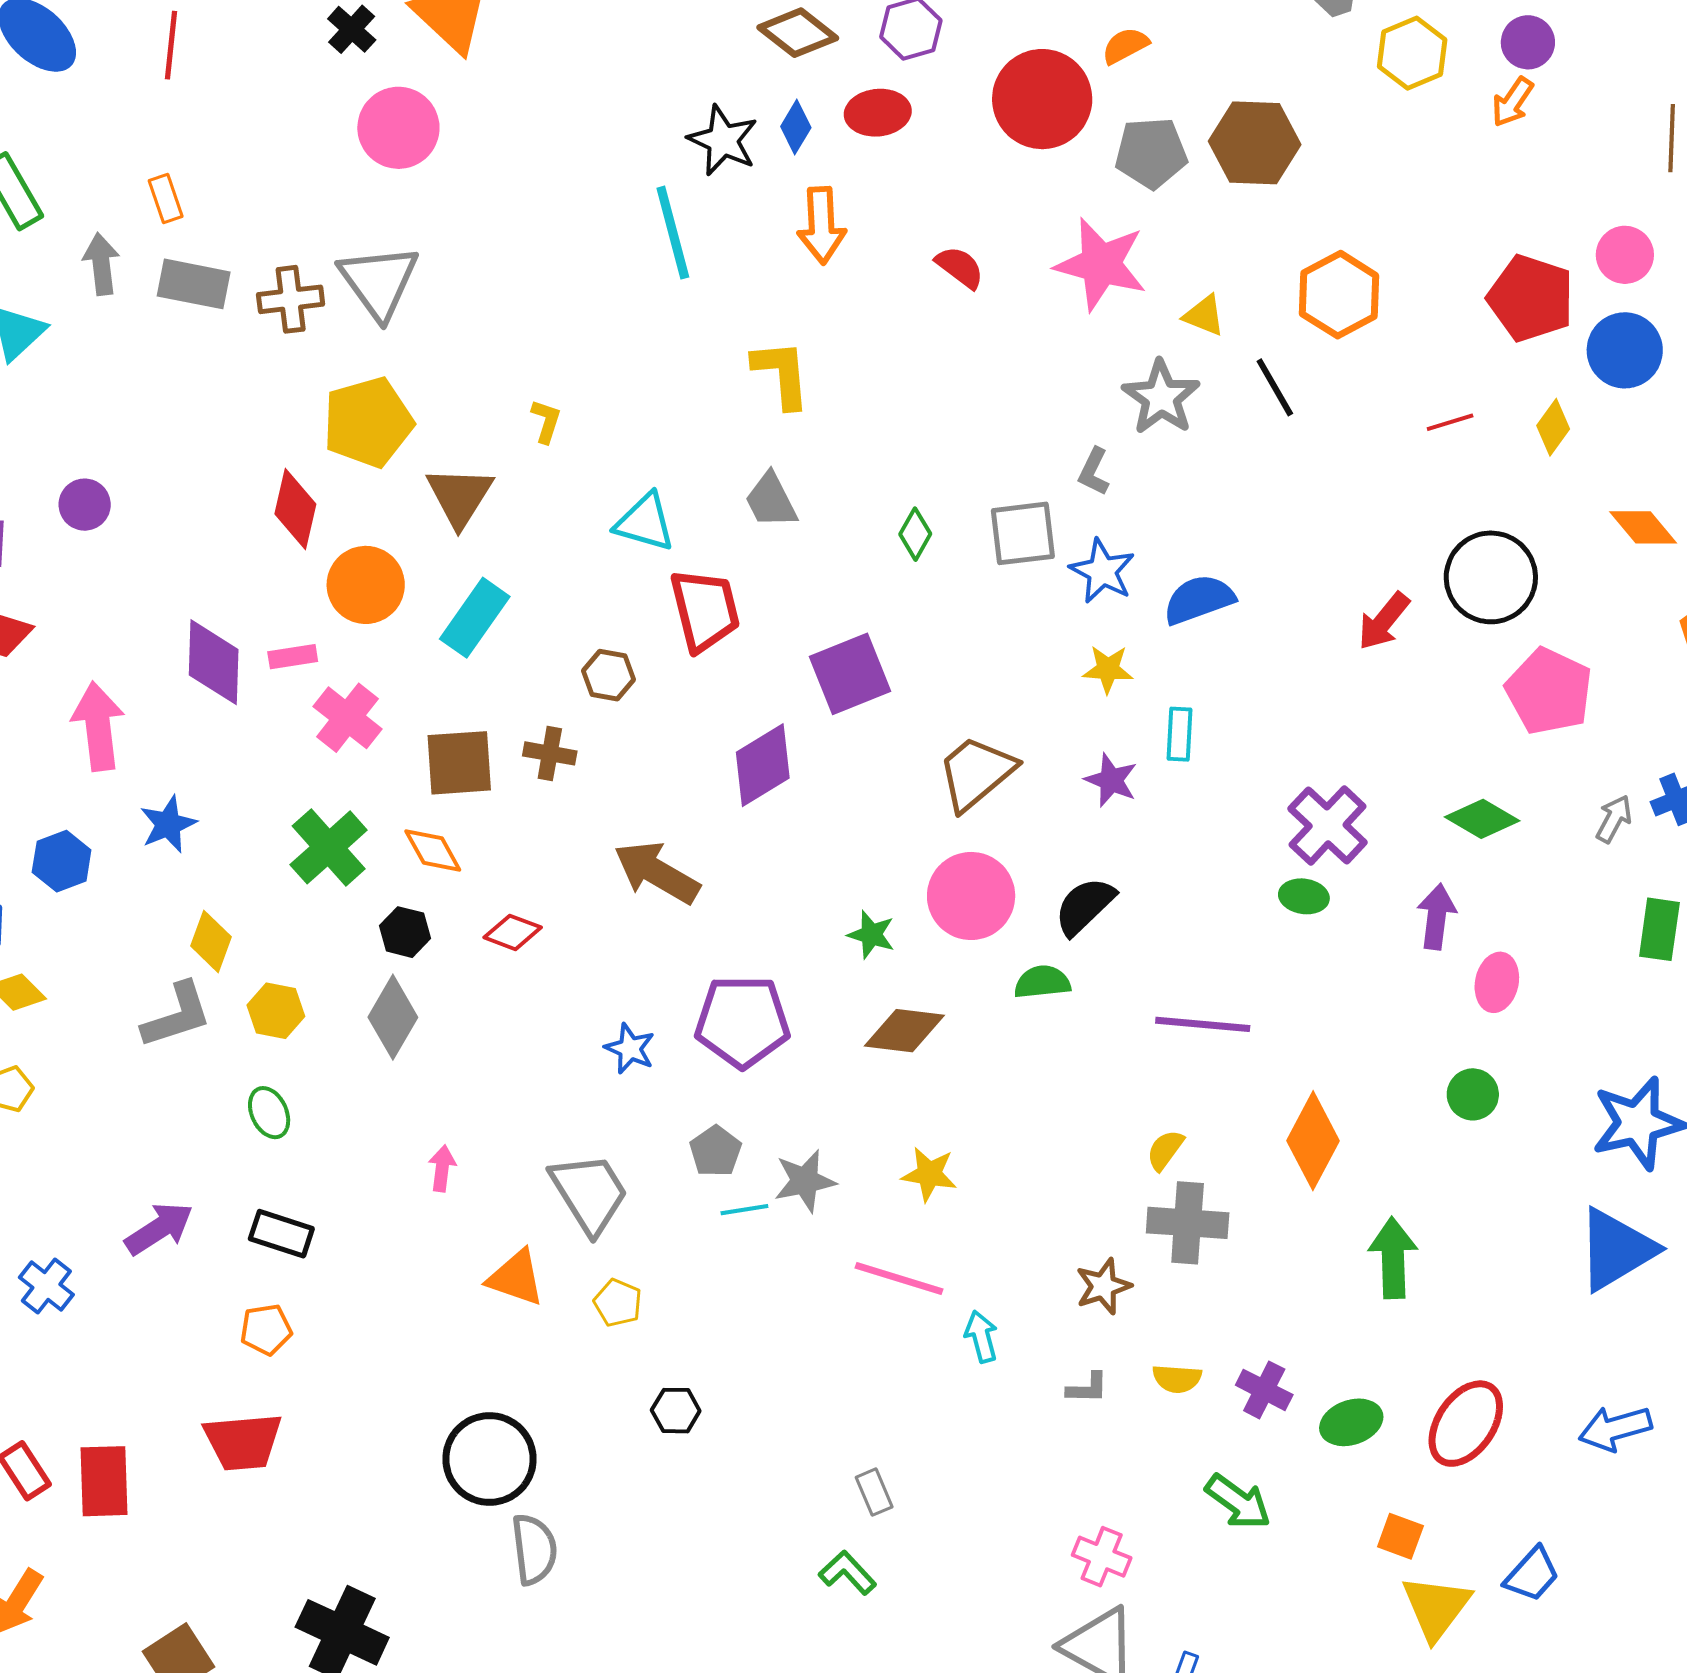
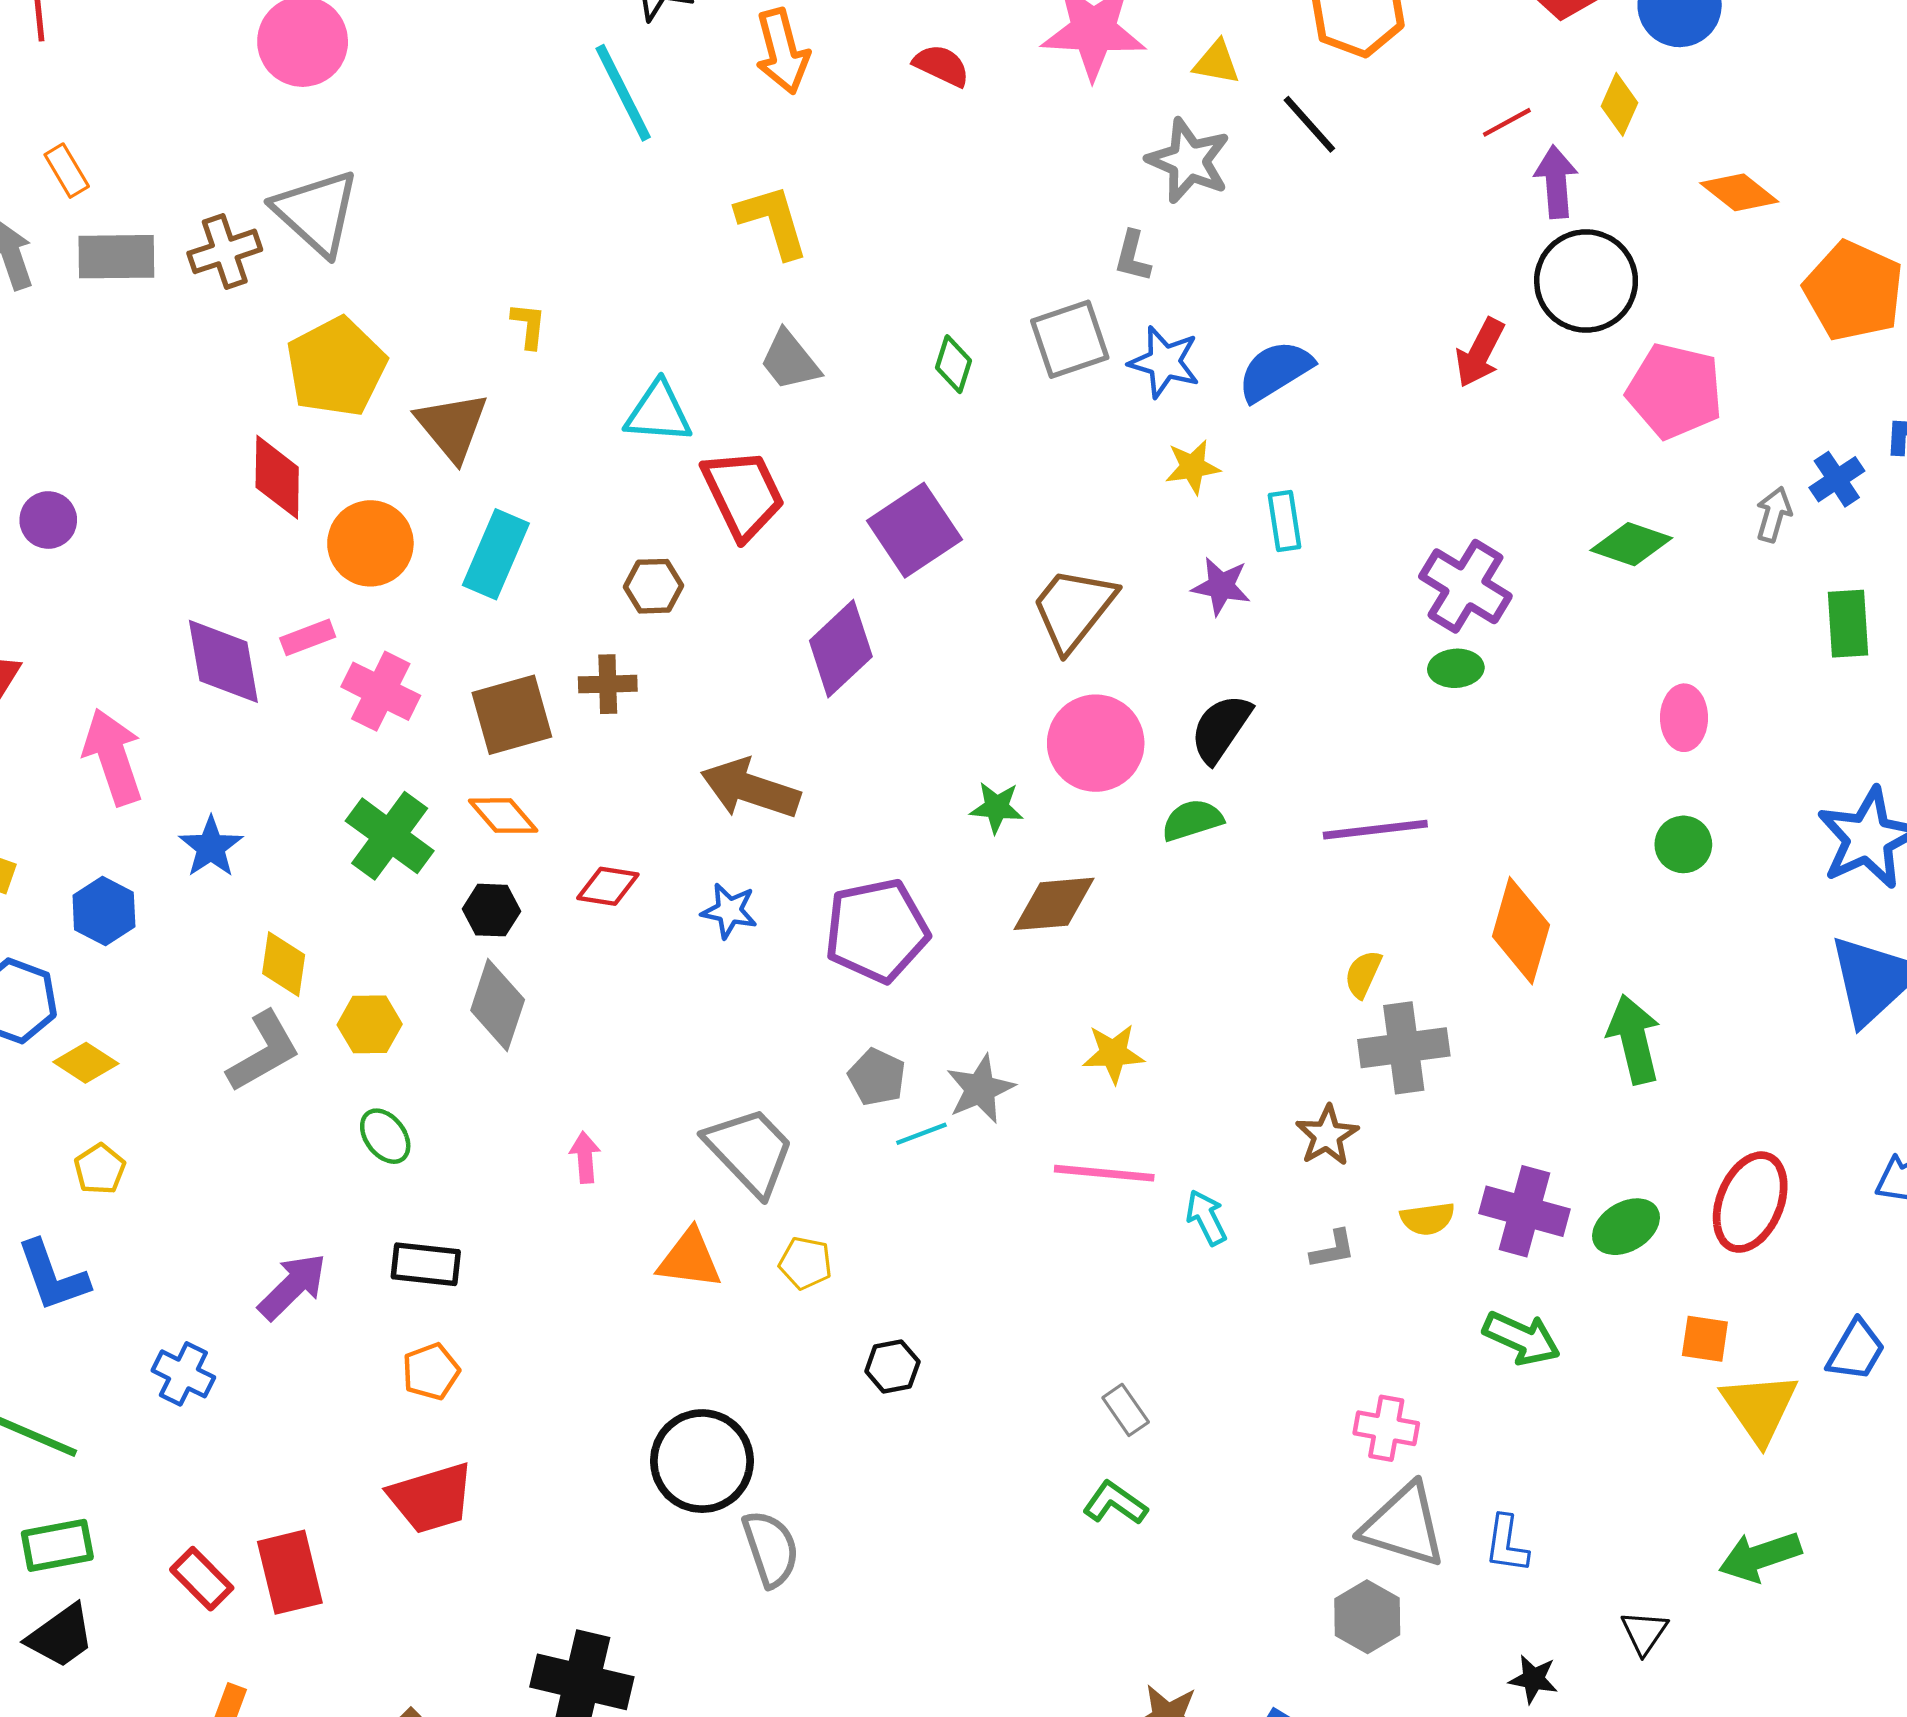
purple arrow: (1436, 917) -> (1556, 182), moved
blue star: (630, 1049) -> (729, 911), moved
purple cross: (1264, 1390) -> (1524, 1211), size x1.4

